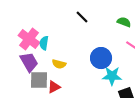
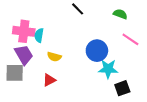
pink cross: (29, 39) -> (24, 31), turned -30
gray square: (39, 80) -> (15, 73), moved

